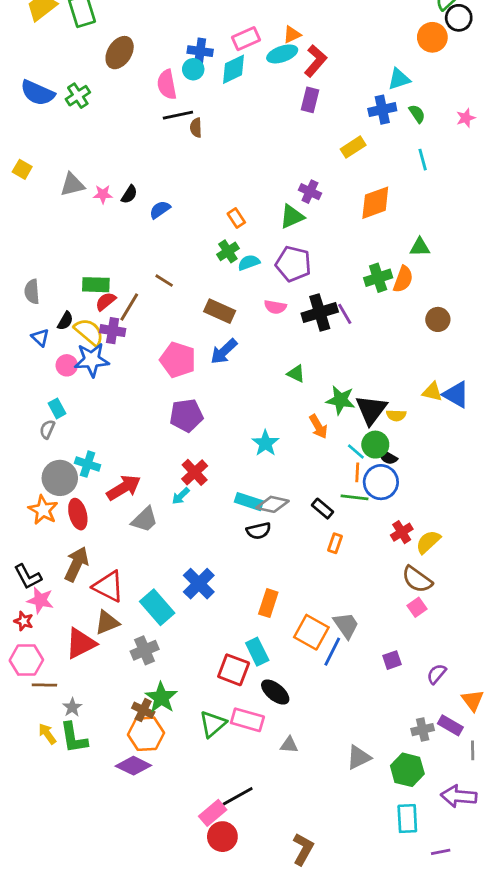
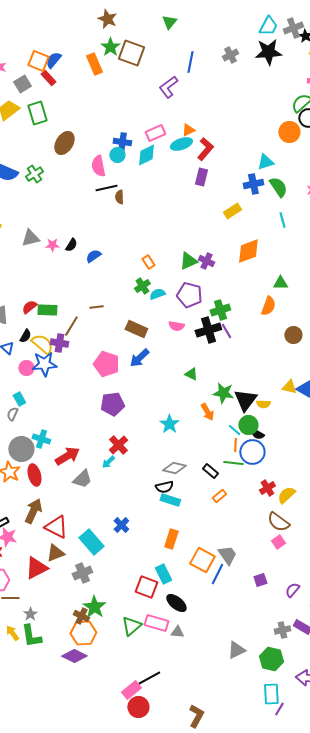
green semicircle: (417, 114) -> (278, 187), size x1.5
purple cross: (310, 192) -> (206, 261), moved
green cross: (378, 278) -> (220, 310), moved
brown line: (164, 281) -> (96, 307), turned -40
red semicircle: (106, 301) -> (29, 307), moved
cyan rectangle: (249, 502) -> (170, 500), moved
orange rectangle: (335, 543) -> (219, 496), turned 32
blue cross: (199, 584) -> (121, 525), size x0.7
gray triangle: (289, 745) -> (177, 632), moved
purple line: (441, 852) -> (279, 709), moved, turned -48

